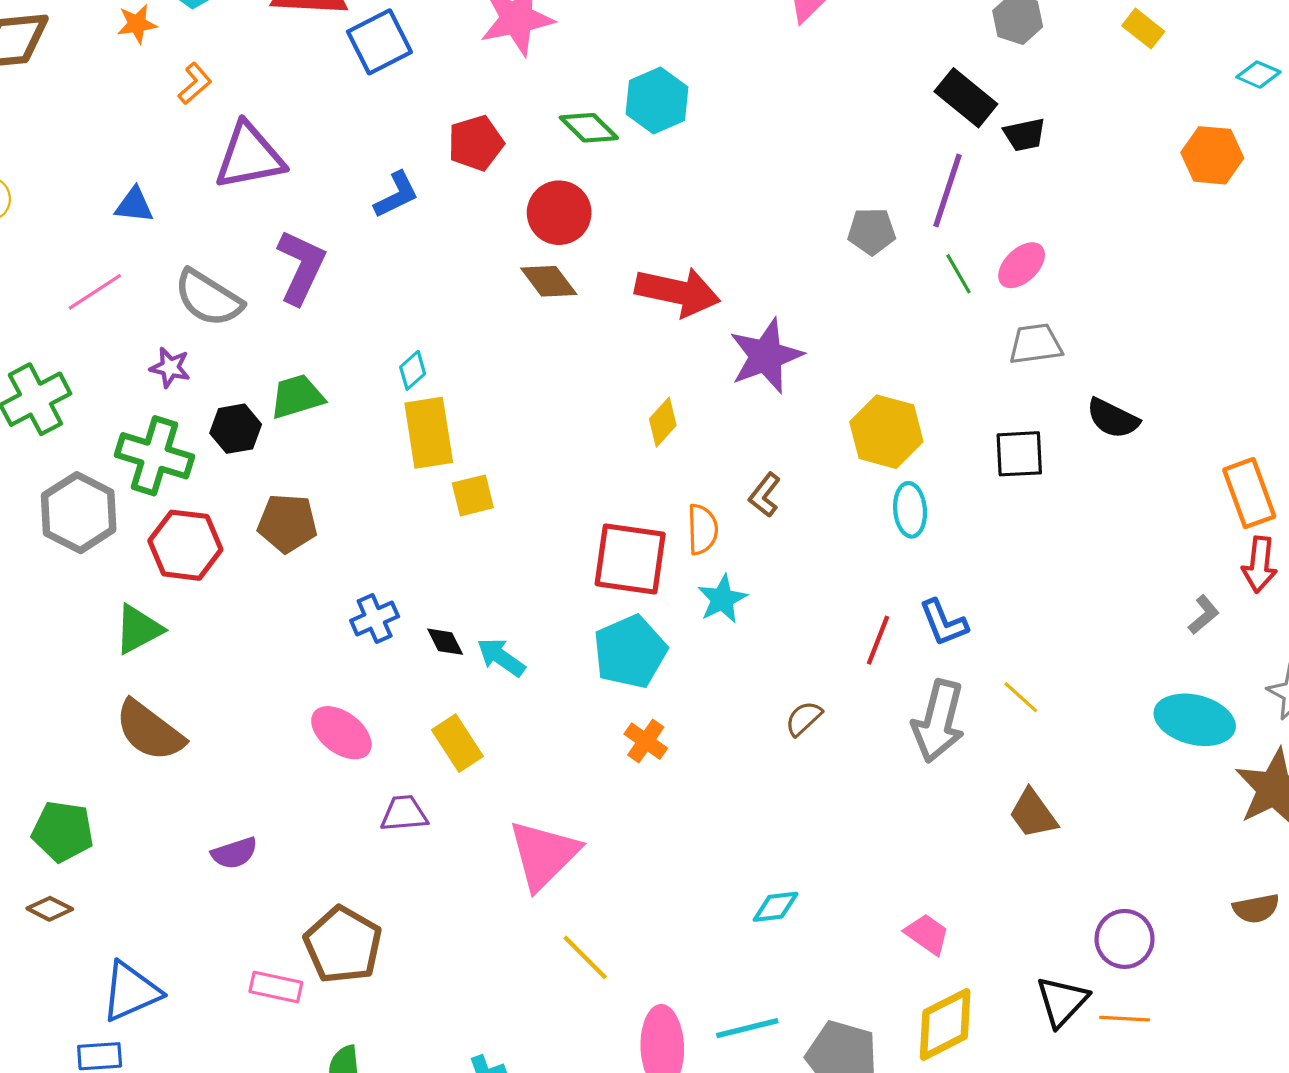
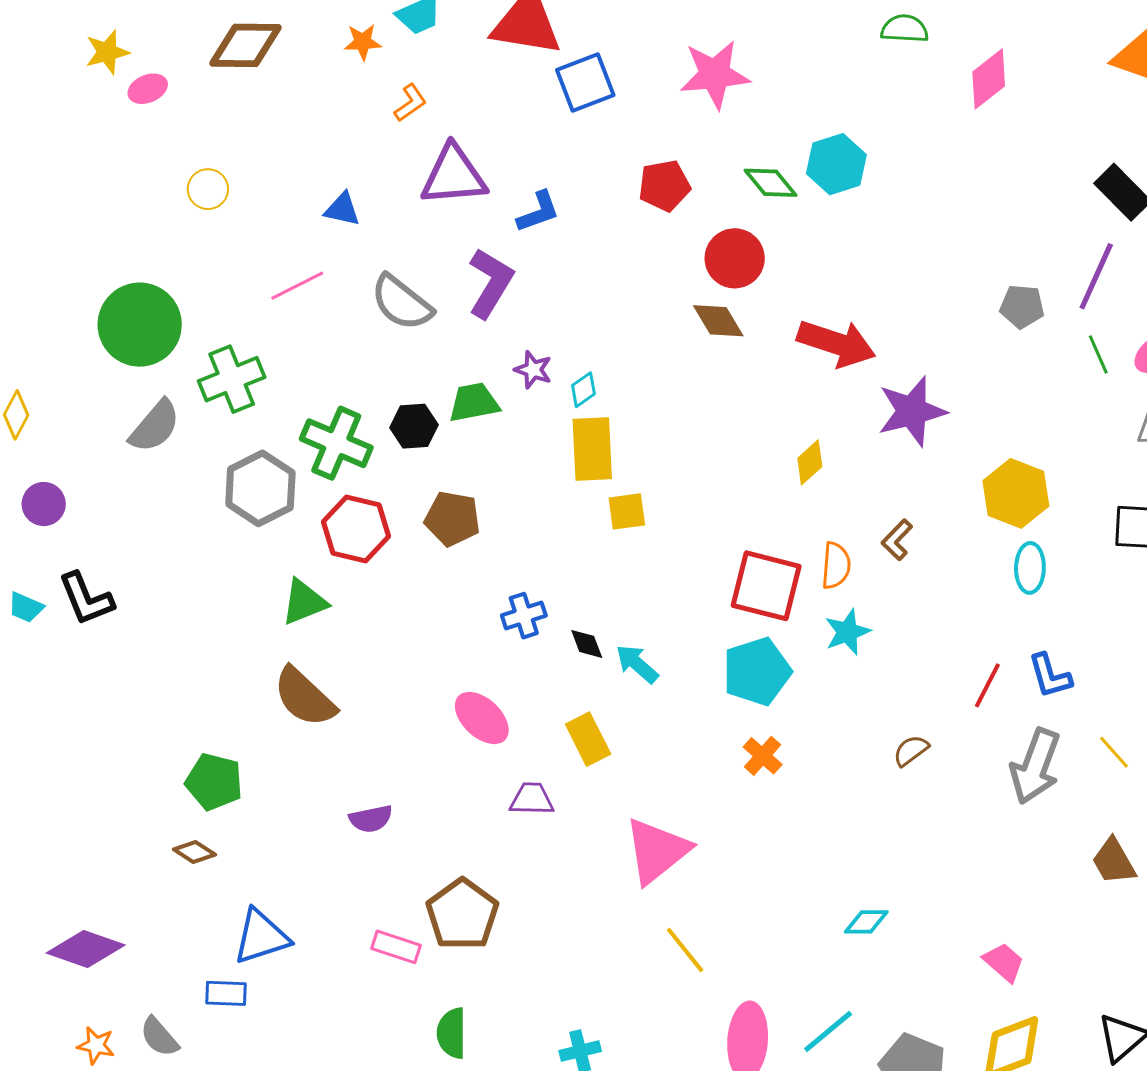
blue L-shape: (396, 195) -> (538, 212), moved
purple star: (170, 367) -> (533, 370), moved
cyan line: (747, 1028) -> (828, 1032), turned -32

